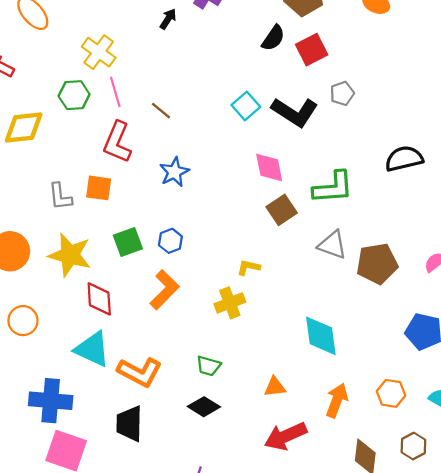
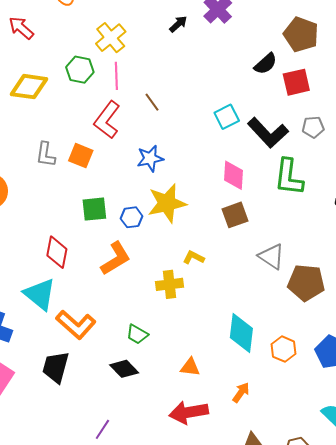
green L-shape: (333, 188) -> (289, 177), moved, turned 87
yellow star: (70, 255) -> (167, 203), moved, turned 30
orange hexagon: (391, 393) -> (284, 349), moved
orange arrow: (337, 400) -> (241, 393), size x0.7

